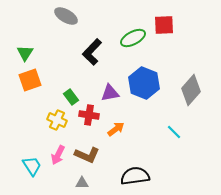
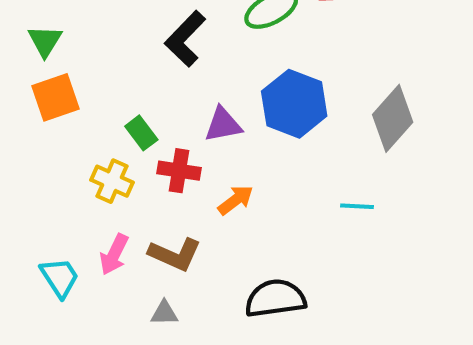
cyan line: (174, 132) -> (357, 206), turned -42

